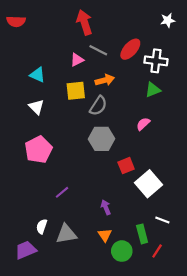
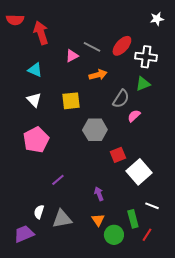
red arrow: (84, 22) -> (41, 33), moved
yellow square: (76, 91) -> (71, 101), moved
gray semicircle: (98, 106) -> (121, 99), moved

